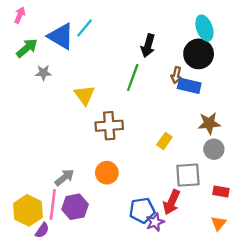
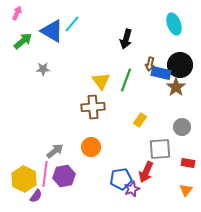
black circle: (199, 54) -> (180, 65), moved
gray star: (43, 73) -> (43, 69), moved
green line: (133, 77) -> (126, 80), moved
yellow triangle: (84, 95) -> (101, 81), moved
brown star: (209, 123) -> (176, 87), moved, turned -30

